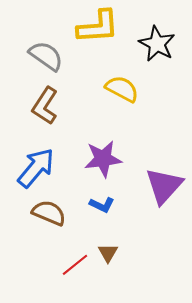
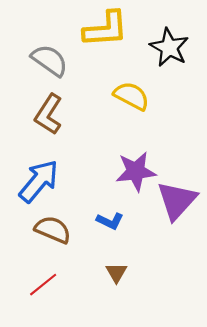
purple star: (103, 159) -> (136, 171), moved
red line: (75, 265) -> (43, 285), moved

